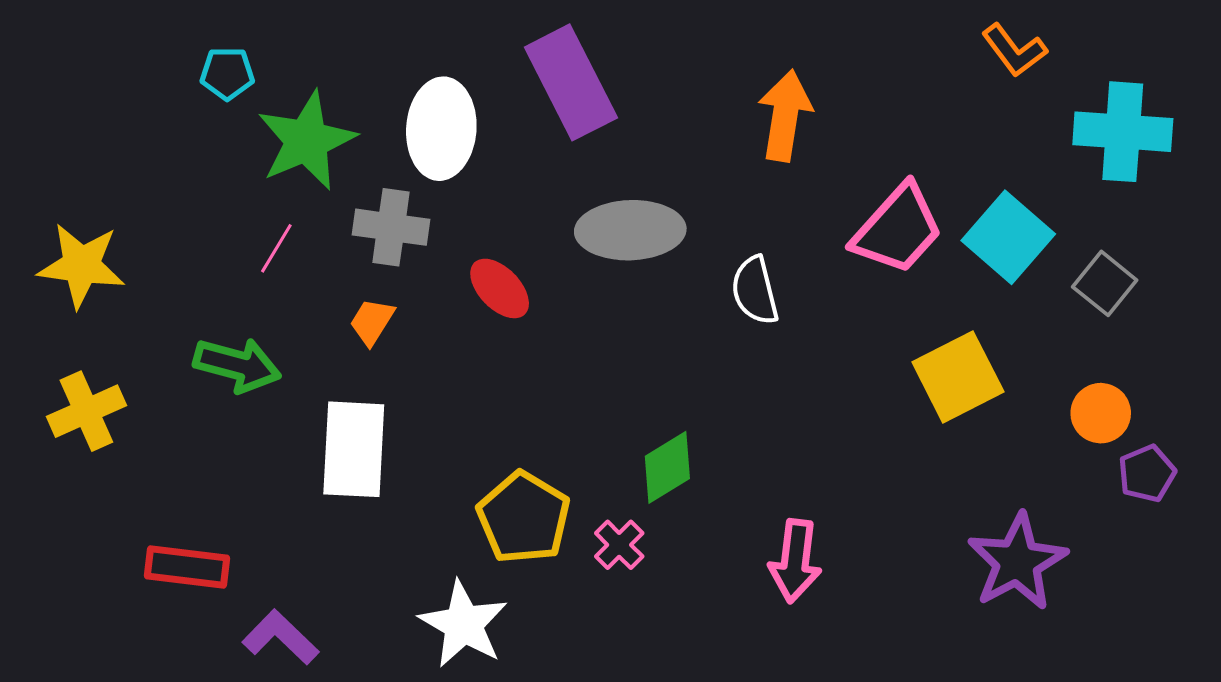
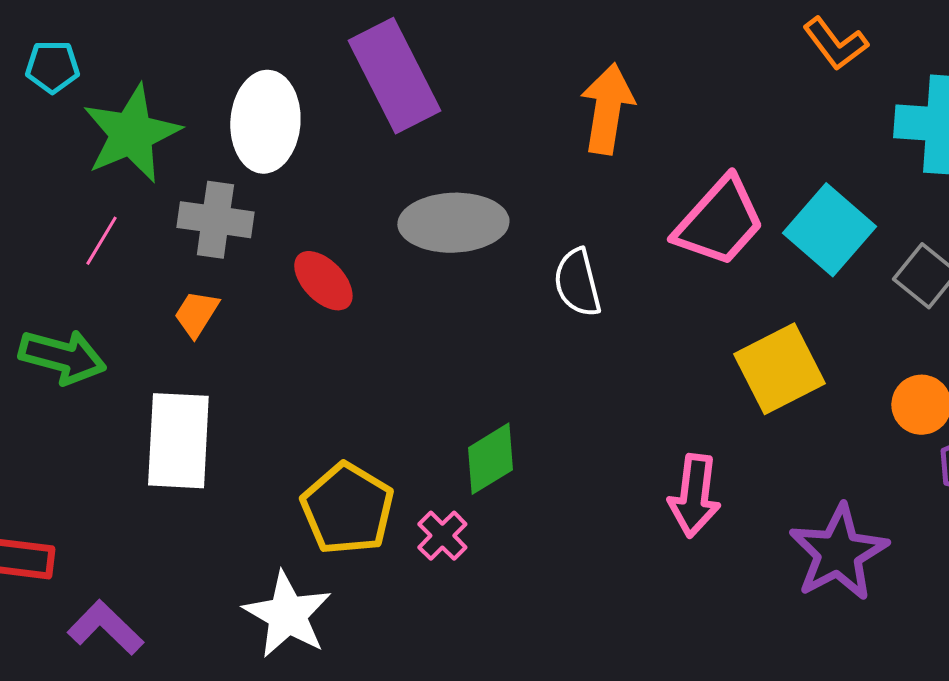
pink arrow: (795, 561) -> (694, 496), moved

